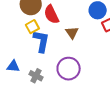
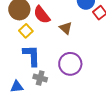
blue L-shape: (41, 41) -> (32, 56), moved
blue triangle: (13, 66) -> (17, 87), moved

